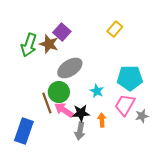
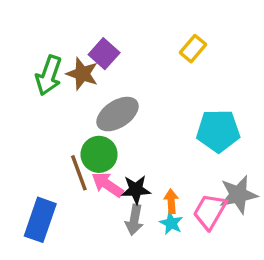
cyan star: (97, 91) -> (171, 223), moved
pink trapezoid: (125, 105) -> (210, 211), moved
gray star: (142, 116) -> (238, 195), size x1.6

